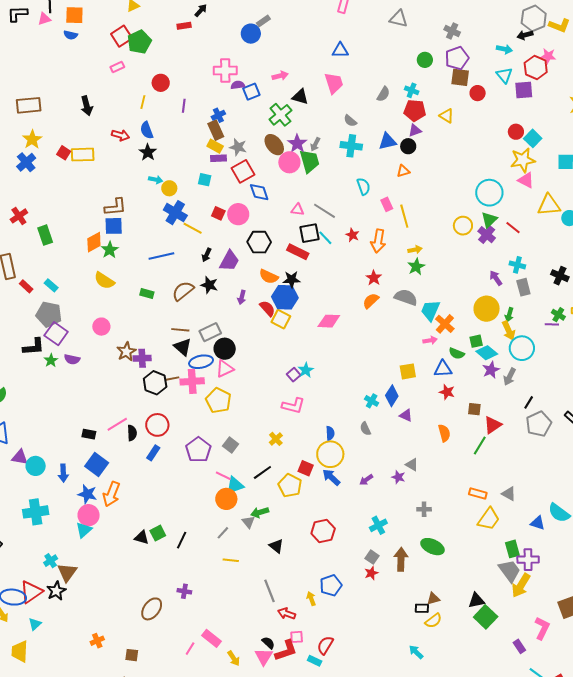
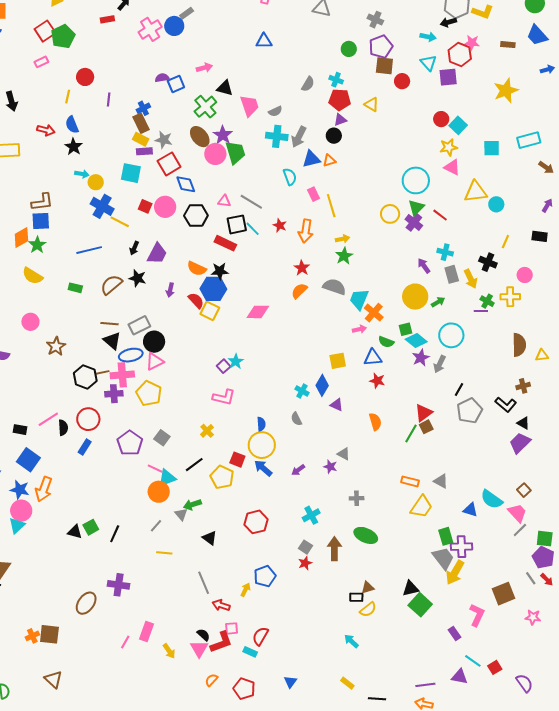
pink cross: (225, 70) -> (150, 29), moved, turned -30
pink trapezoid: (334, 83) -> (249, 106), moved
gray semicircle: (350, 121) -> (275, 111), turned -64
blue triangle: (387, 141) -> (311, 159), moved
gray arrow: (315, 144) -> (299, 137), moved, size x1.5
yellow star: (523, 160) -> (449, 147), size x0.7
cyan square: (205, 180) -> (131, 173), size x1.5
black hexagon: (259, 242) -> (196, 216), moved
green arrow: (509, 315) -> (438, 302), turned -136
yellow arrow: (509, 331) -> (471, 279), moved
purple cross: (142, 358) -> (114, 394), moved
brown square: (474, 409) -> (426, 427), moved, turned -32
purple cross: (184, 591) -> (119, 585), size x1.5
yellow arrow: (311, 599) -> (245, 590), turned 48
pink rectangle: (211, 638) -> (146, 632), turned 72
brown square: (132, 655) -> (49, 634), moved, size x1.5

